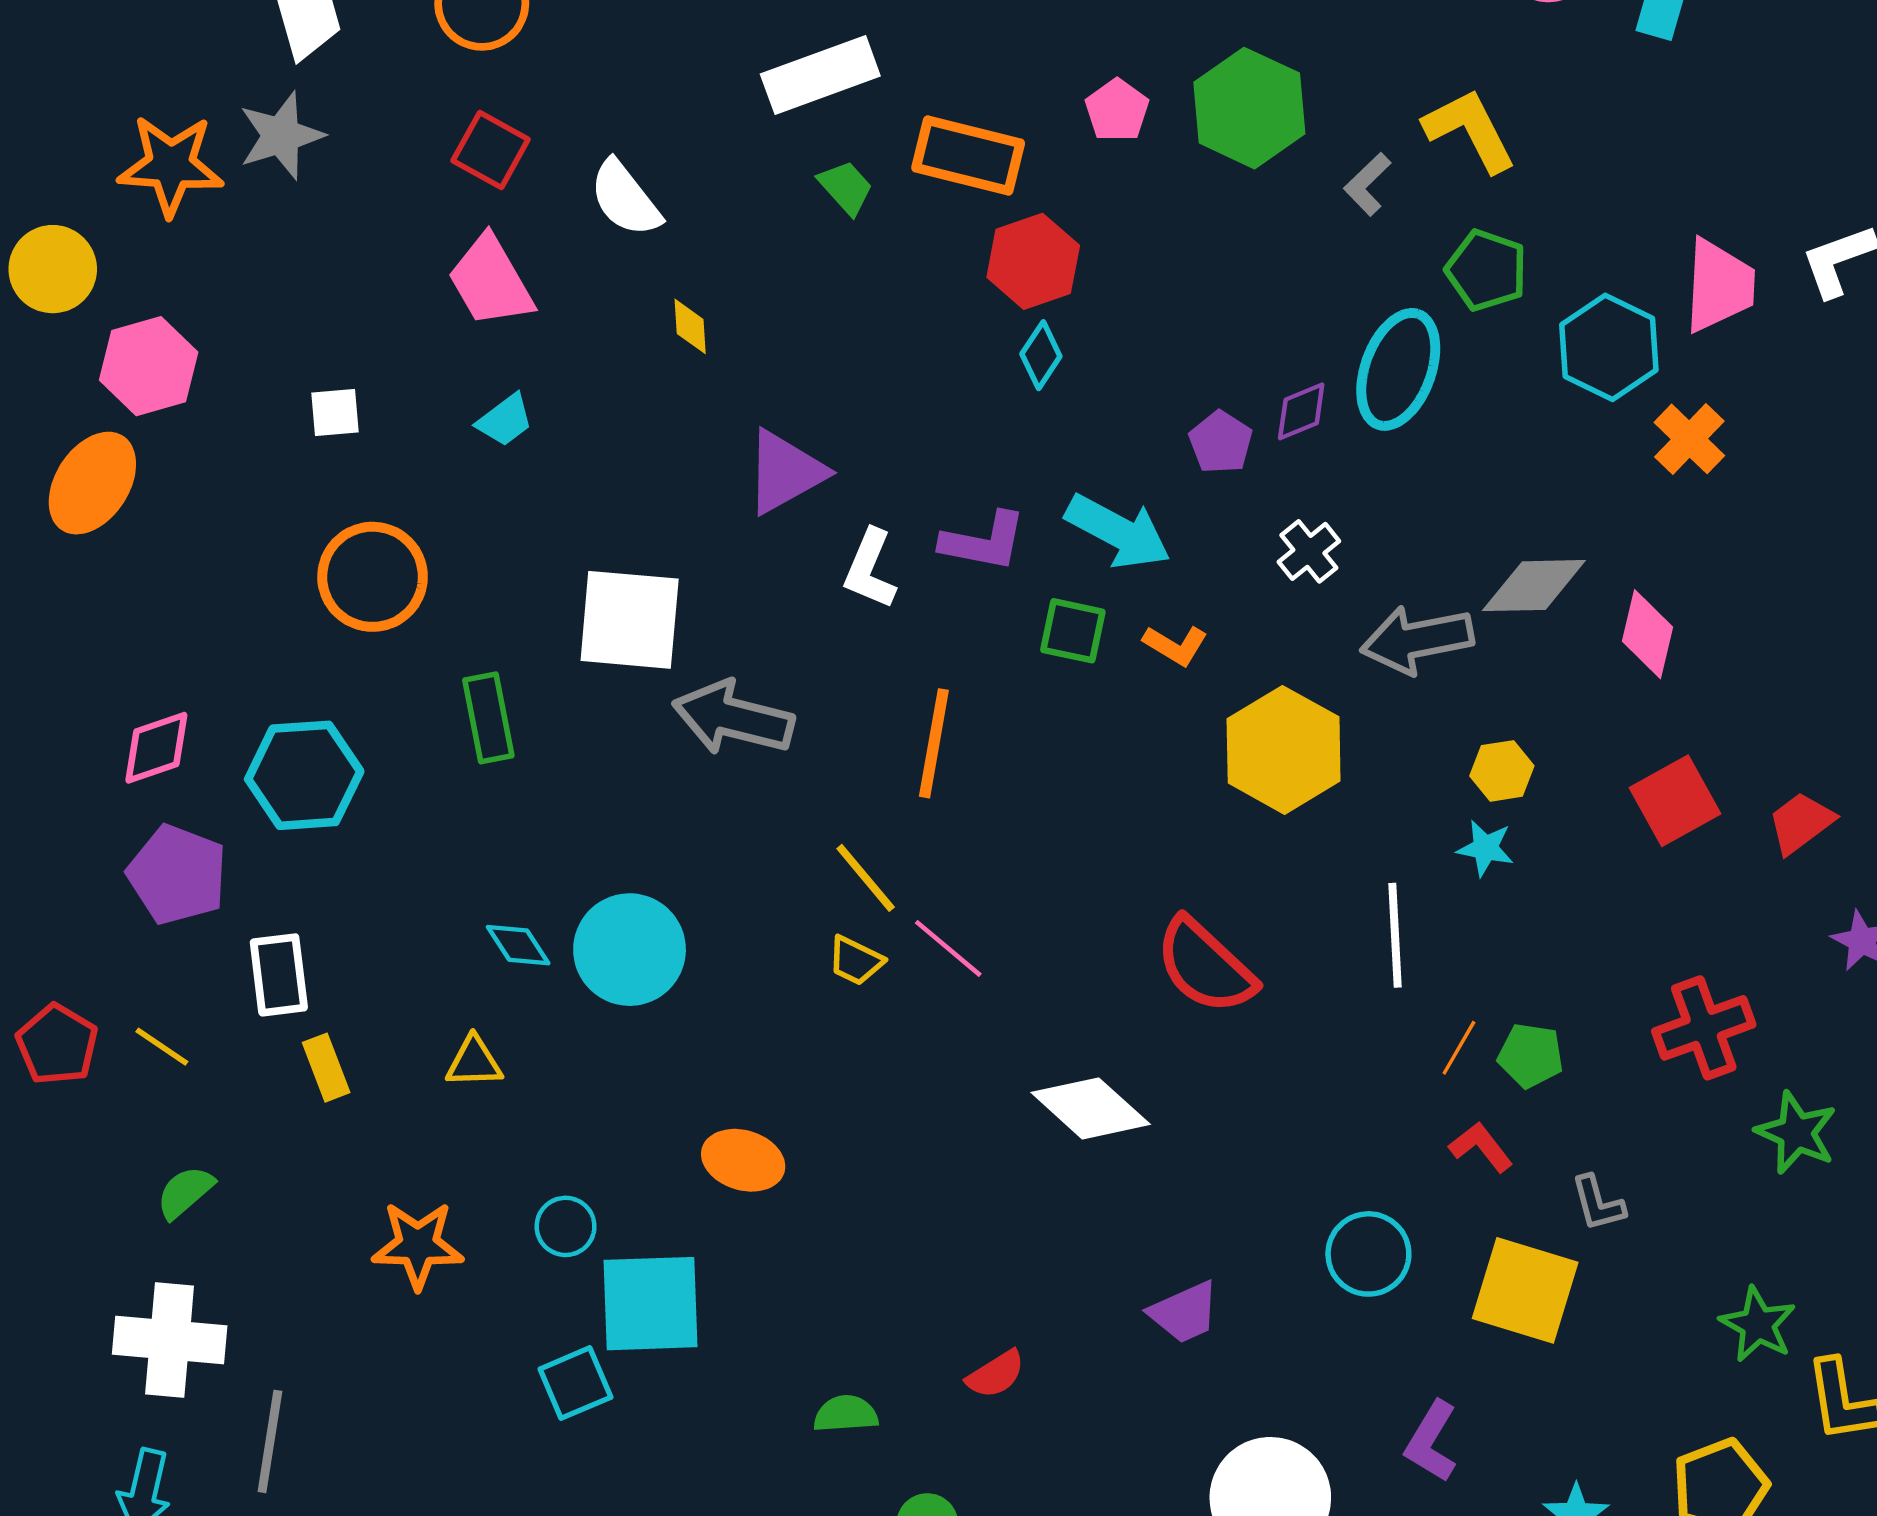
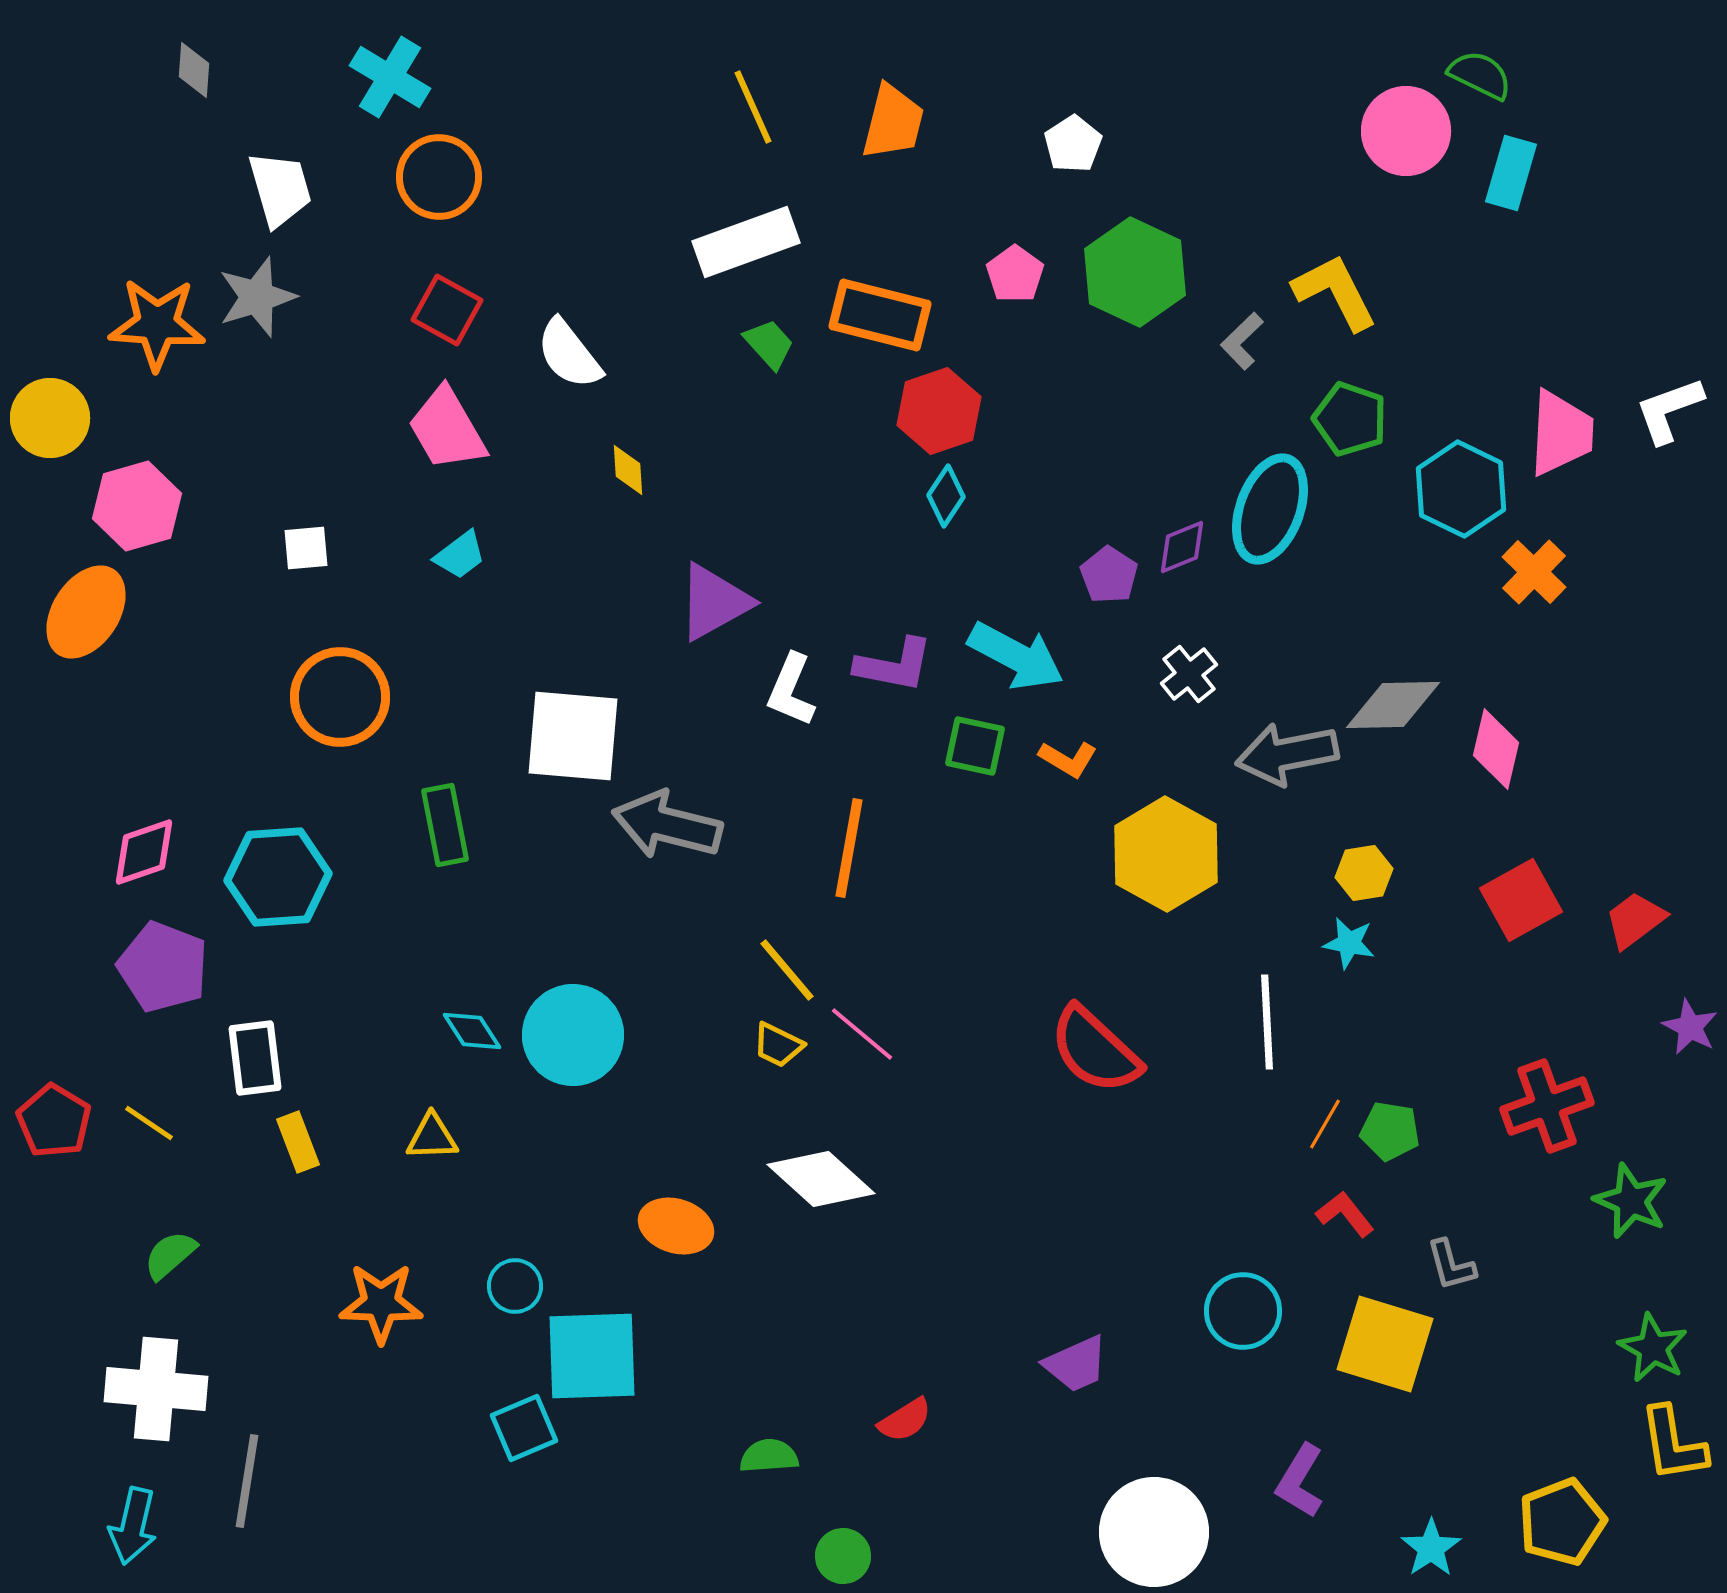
white diamond: (1091, 1108) -> (821, 1179), moved
green star: (1758, 1325) -> (1653, 1348), moved

